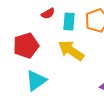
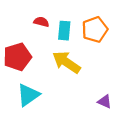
red semicircle: (48, 14) -> (41, 22), turned -136

